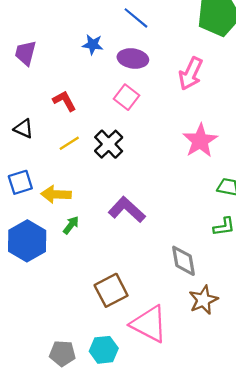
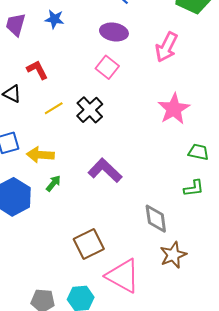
blue star: (93, 45) -> (54, 19), moved
red L-shape: (64, 101) -> (37, 70), moved

